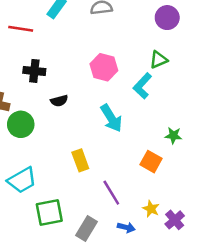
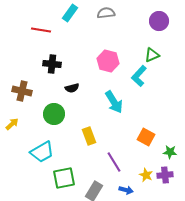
green circle: (21, 124) -> (54, 114), moved
green star: (173, 136) -> (170, 152), moved
purple cross: (175, 220) -> (165, 175), moved, turned 35

